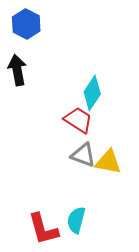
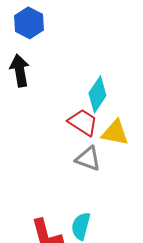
yellow triangle: (108, 162) -> (115, 133), moved

